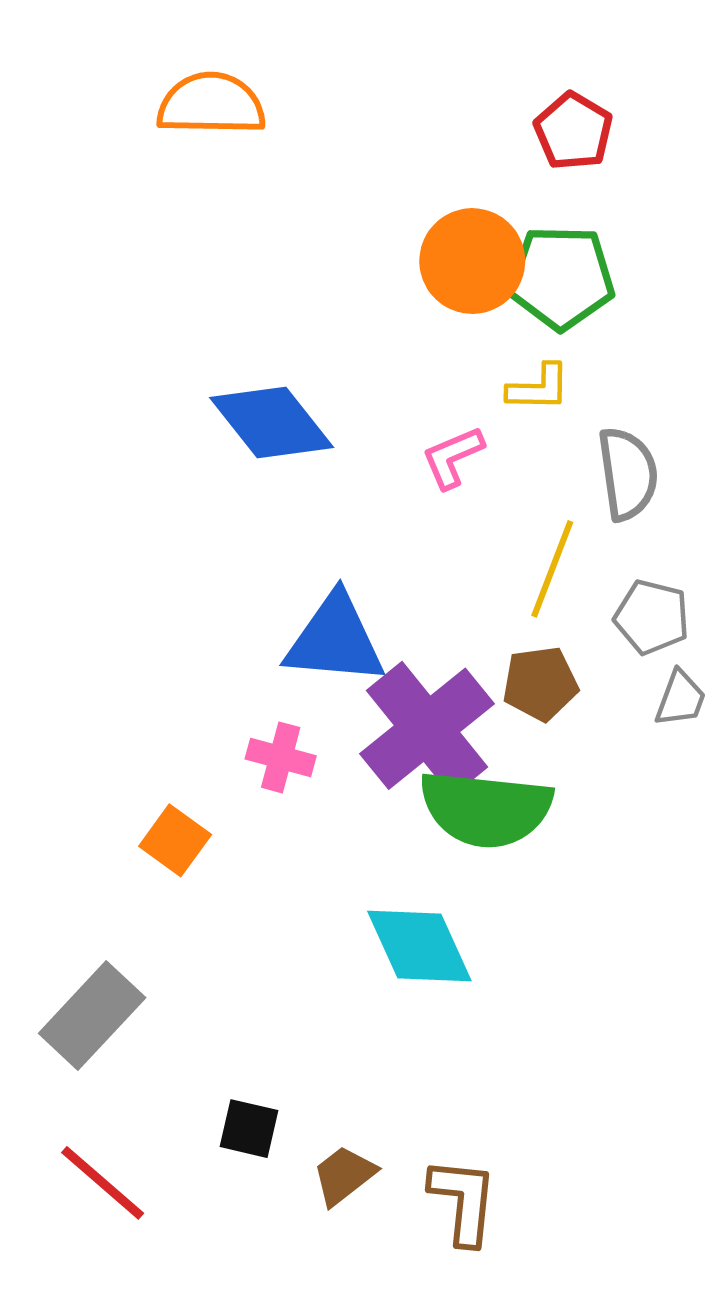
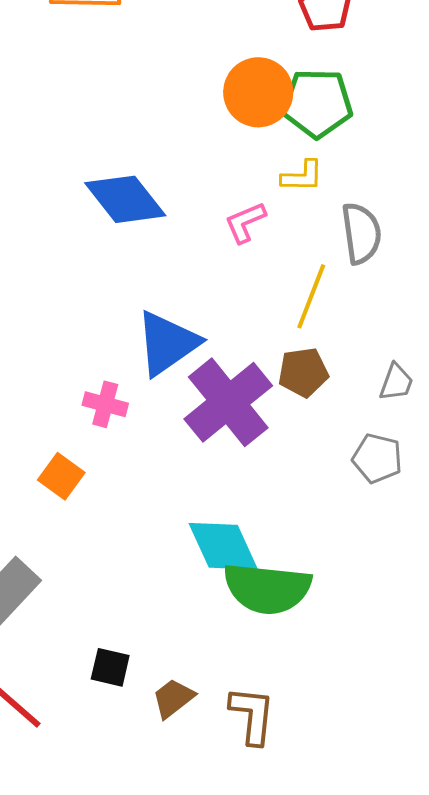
gray pentagon: (652, 617) -> (377, 458), moved
blue triangle: (335, 640) -> (167, 343), turned -40
pink cross: (281, 757) -> (105, 404), moved
green semicircle: (486, 809) -> (267, 588), moved

